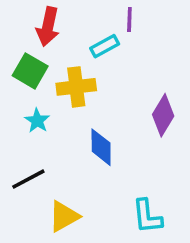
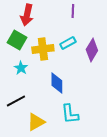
cyan rectangle: (105, 46) -> (68, 43), moved
purple diamond: (163, 115) -> (92, 50), moved
cyan L-shape: (147, 216) -> (70, 114), moved

